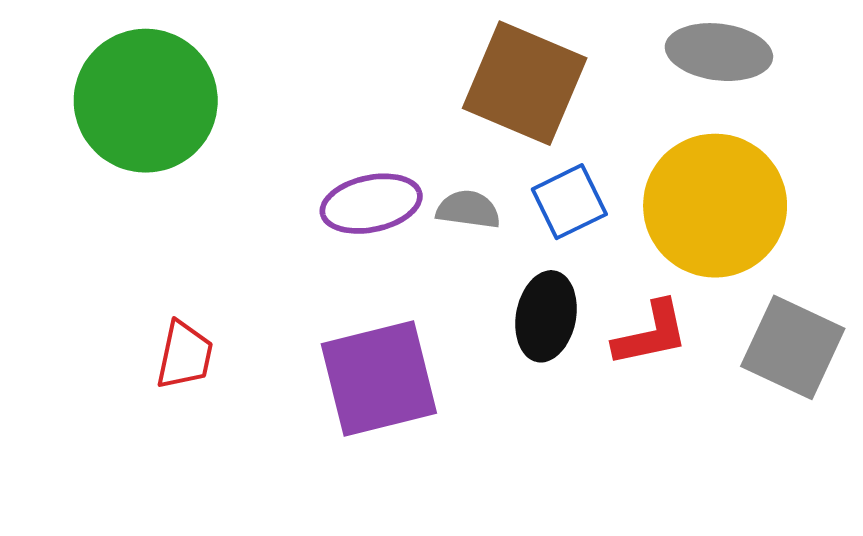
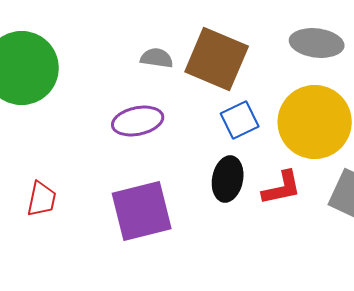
gray semicircle: (468, 209) -> (157, 58), moved

